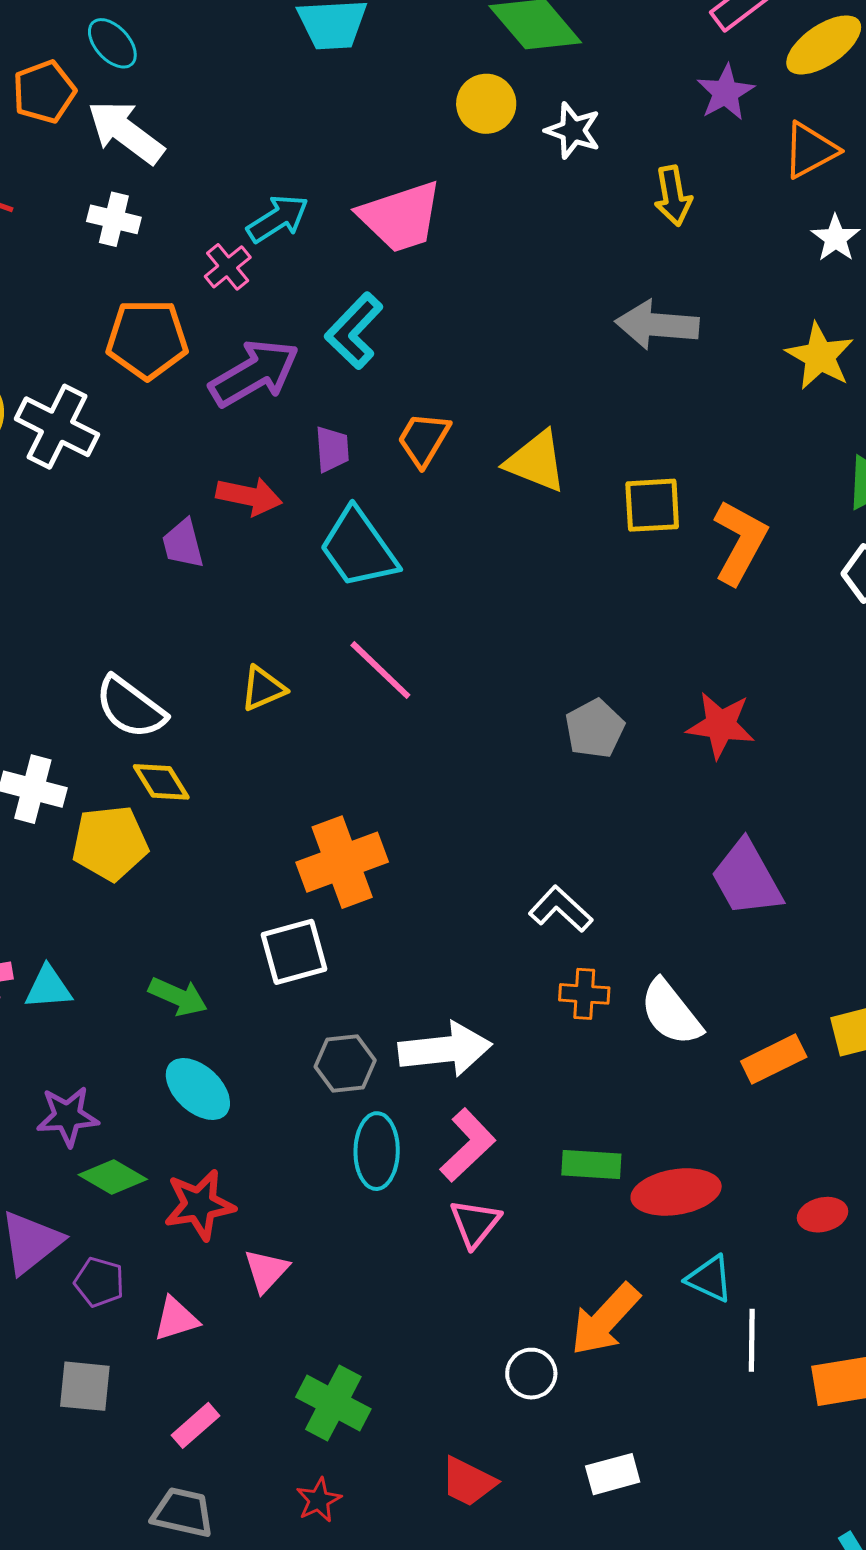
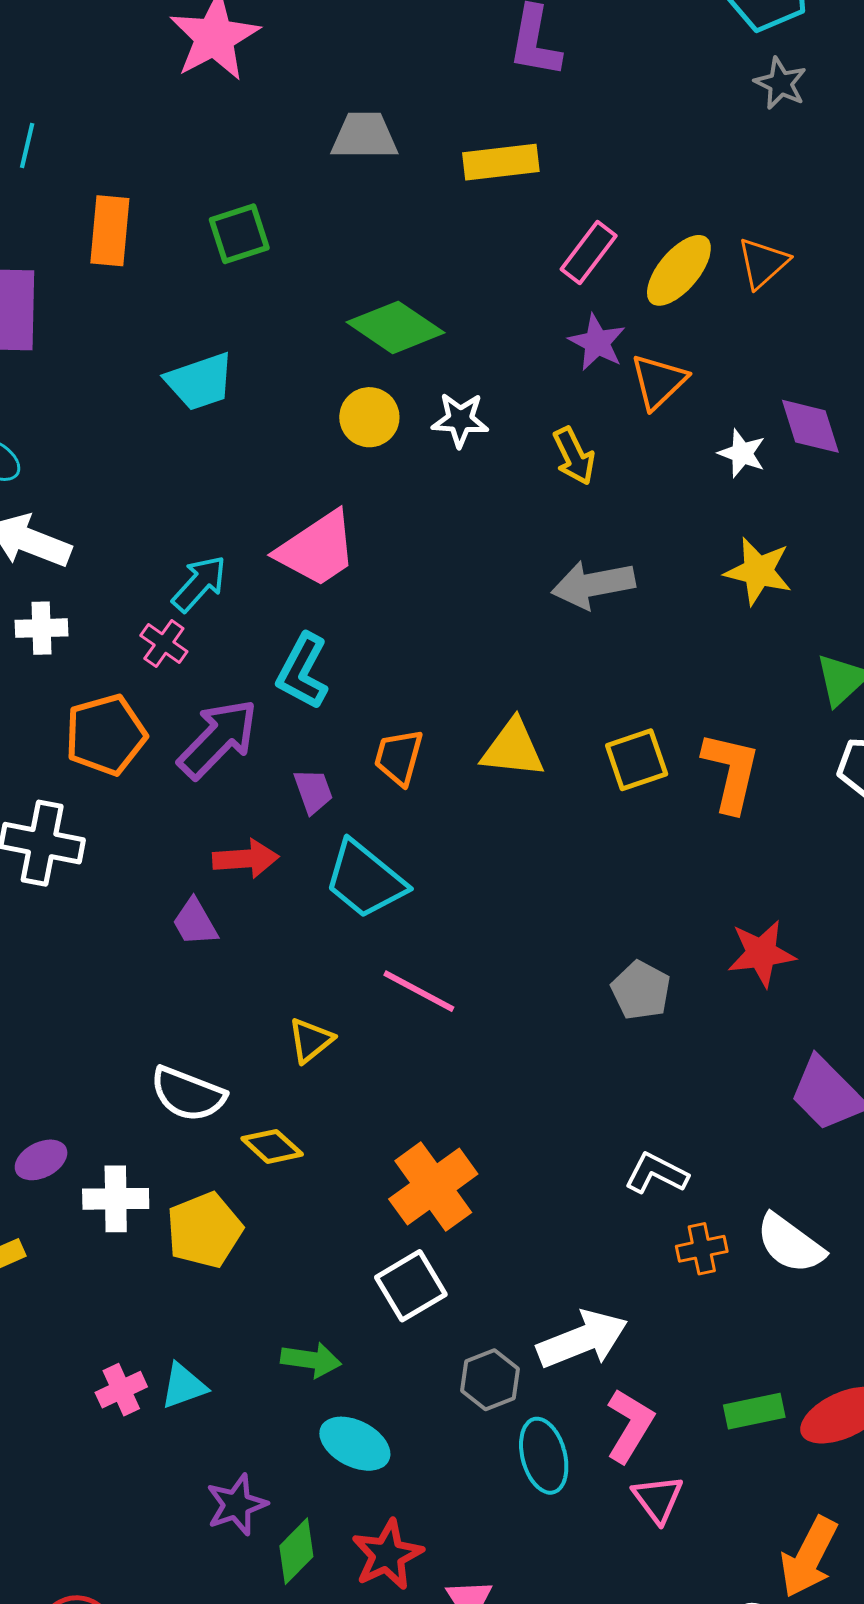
orange triangle: (810, 150) -> (659, 381), moved
yellow diamond: (161, 782) -> (272, 1146), moved
green diamond: (113, 1177) -> (296, 1551), turned -60

